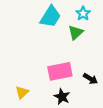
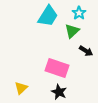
pink rectangle: (60, 71) -> (57, 68), turned 30
black arrow: (90, 79) -> (86, 51), moved

